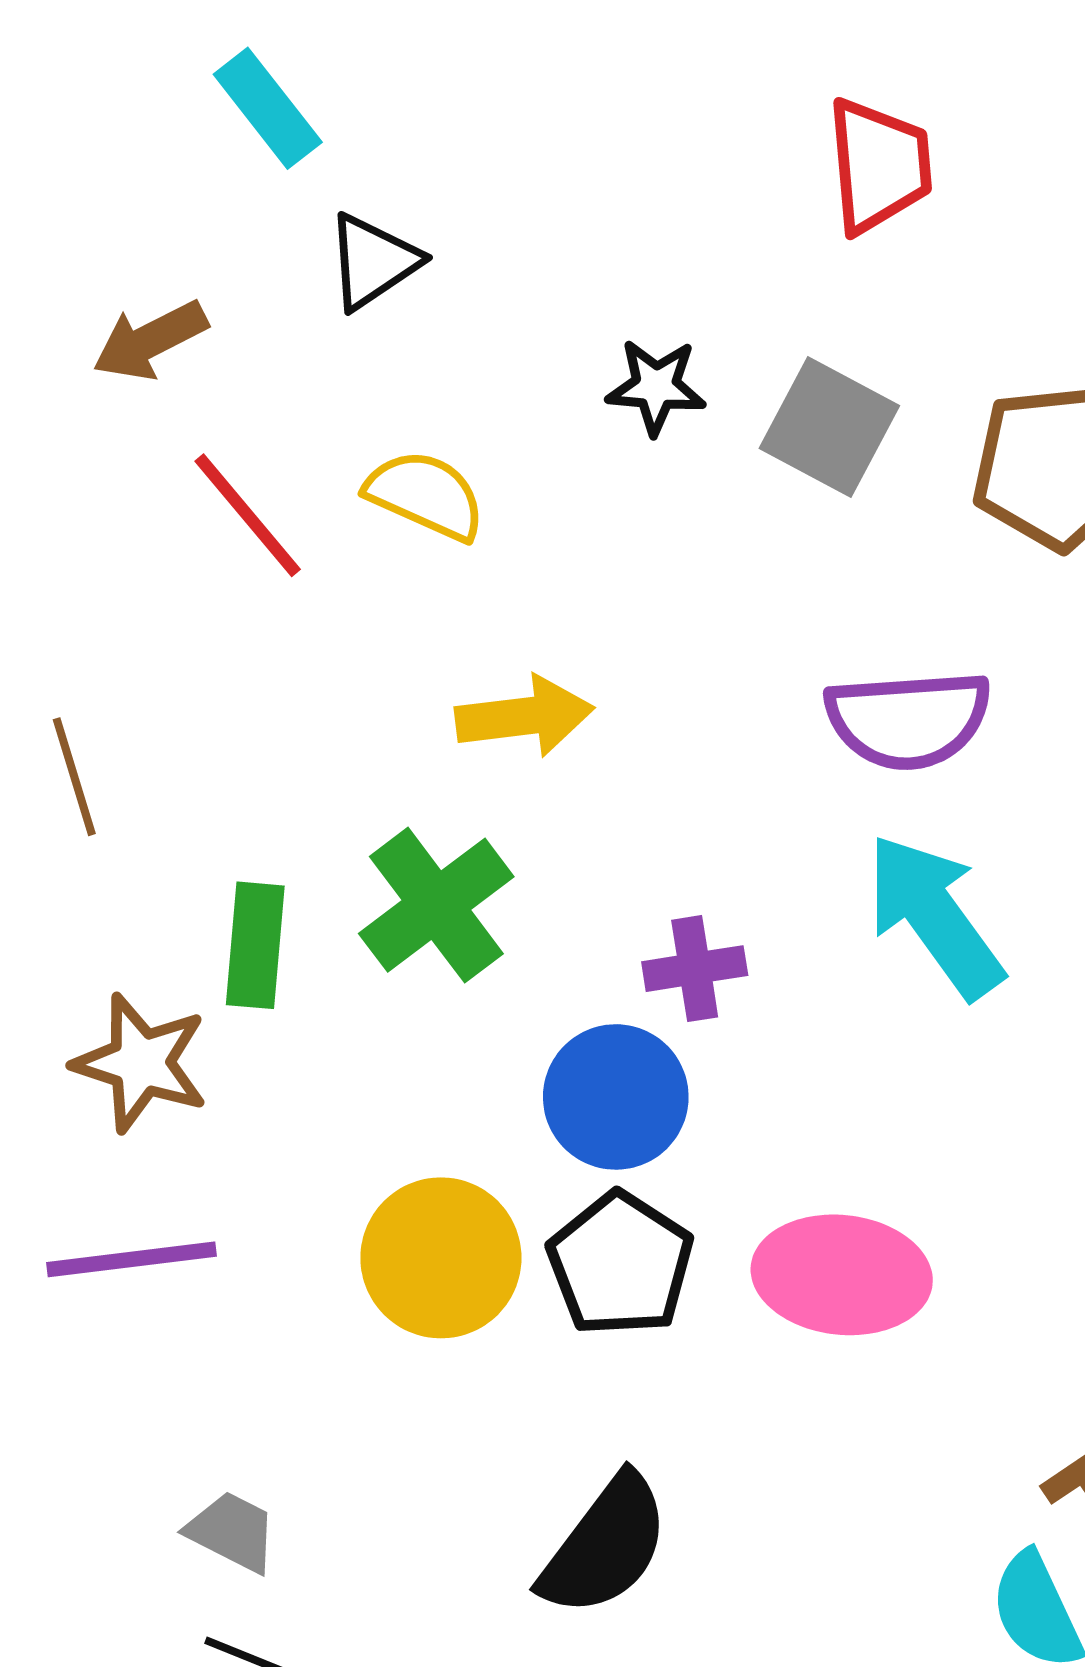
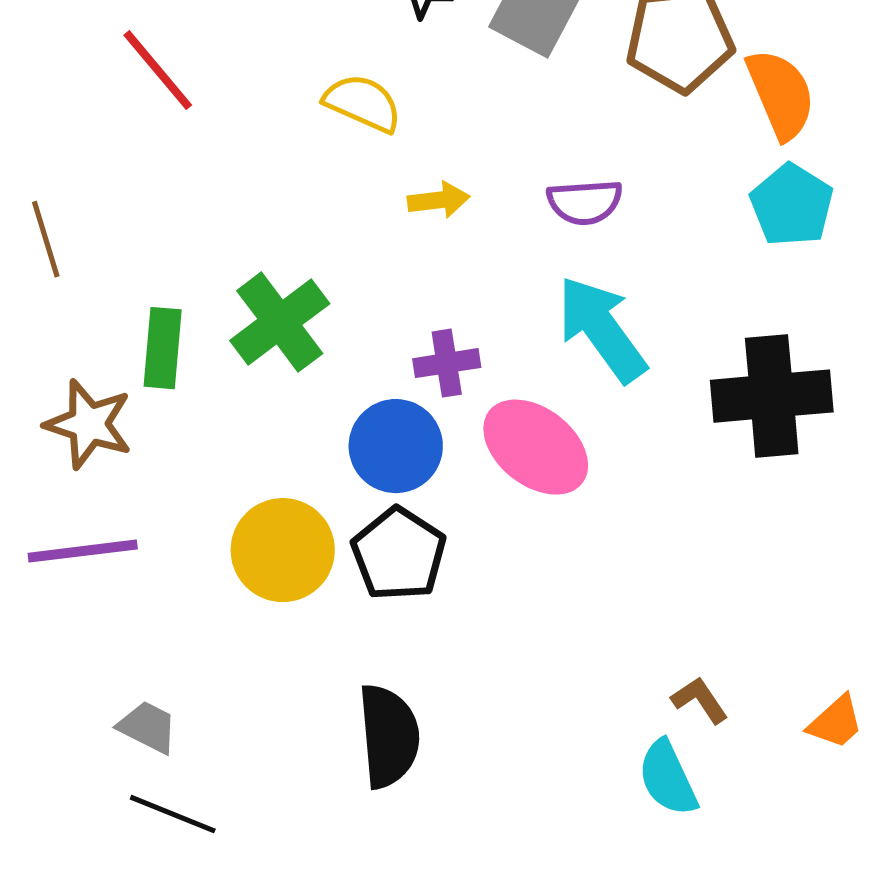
yellow semicircle: (425, 495) -> (363, 103), moved
yellow arrow: (525, 716) -> (439, 200), moved, size x0.7
purple semicircle: (908, 719) -> (585, 202), size x0.7
pink ellipse: (842, 1275) -> (536, 447), moved, turned 32
black semicircle: (605, 1546) -> (389, 736), turned -42

